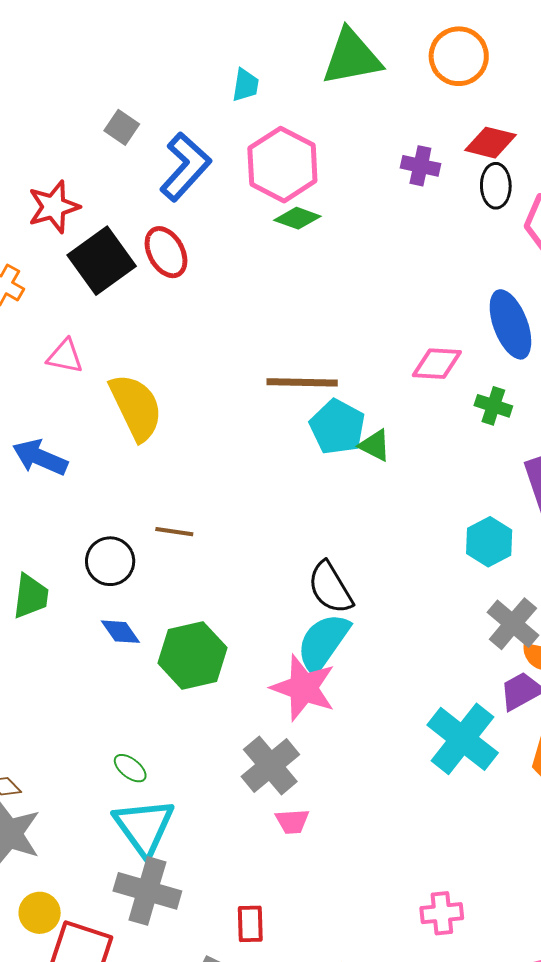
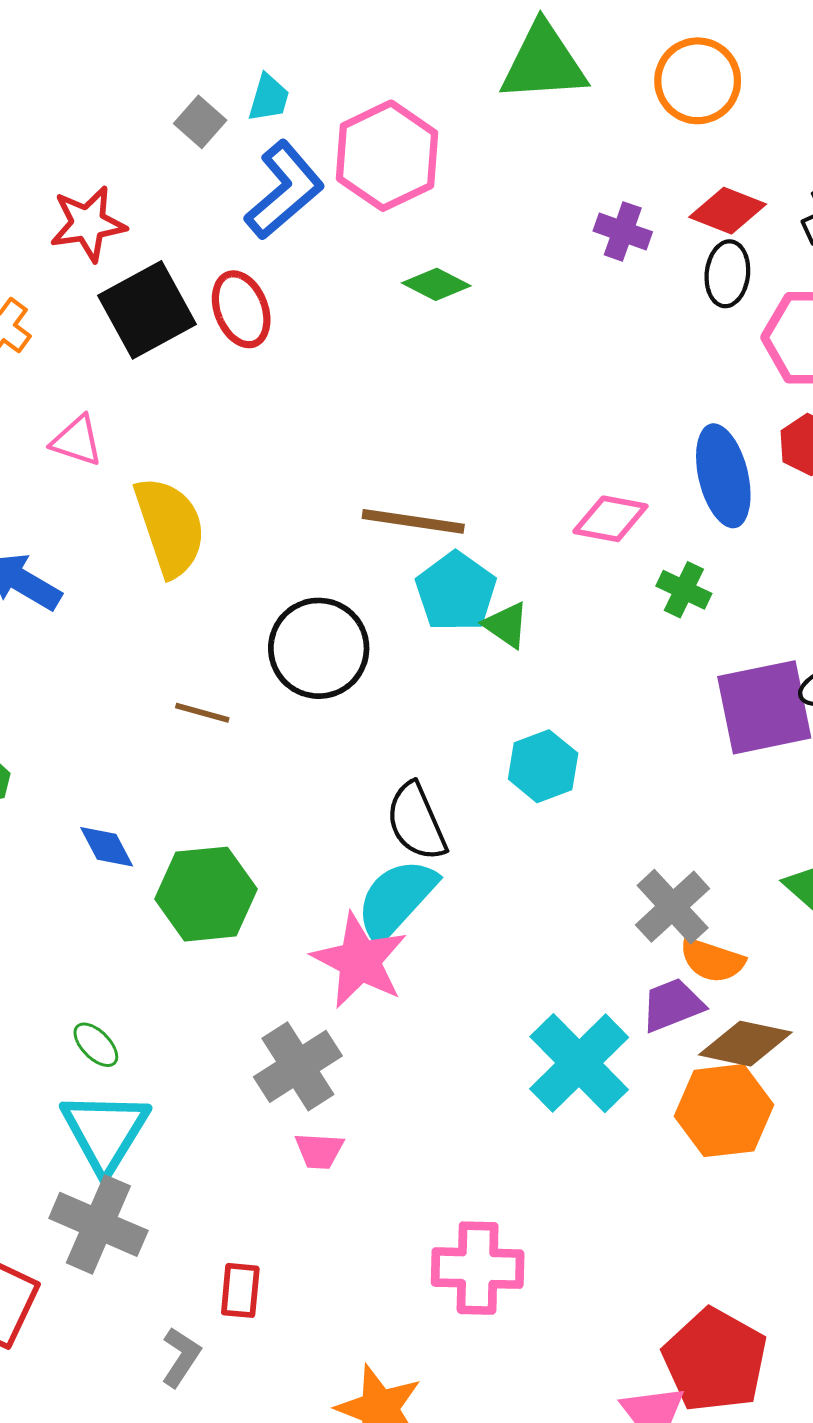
cyan trapezoid: (245, 85) -> (269, 98), moved
pink hexagon: (282, 165) -> (387, 156), moved
cyan hexagon: (489, 542) -> (543, 766), moved
black circle: (110, 561) -> (319, 648), moved, size x1.4
pink cross: (442, 913) -> (478, 1268), moved, size x1.5

